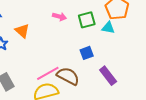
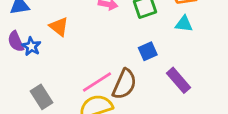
cyan triangle: (108, 28) -> (184, 24), moved
brown semicircle: (68, 76) -> (124, 84), turned 90

